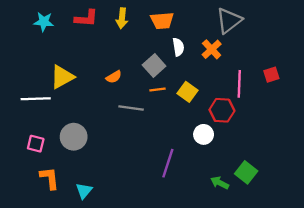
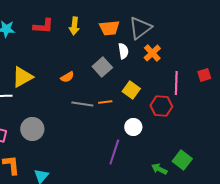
gray triangle: (229, 21) -> (140, 28), moved
orange line: (158, 90) -> (105, 102), moved
white circle: (204, 134) -> (133, 127), moved

